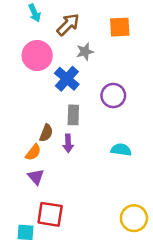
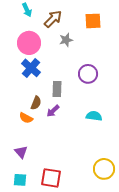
blue cross: (67, 79) -> (31, 68), moved
purple arrow: (68, 143) -> (53, 111), turned 48
orange semicircle: (33, 152) -> (26, 118), turned 80
purple triangle: (36, 177) -> (21, 152), moved
red square: (50, 214) -> (51, 178), moved

